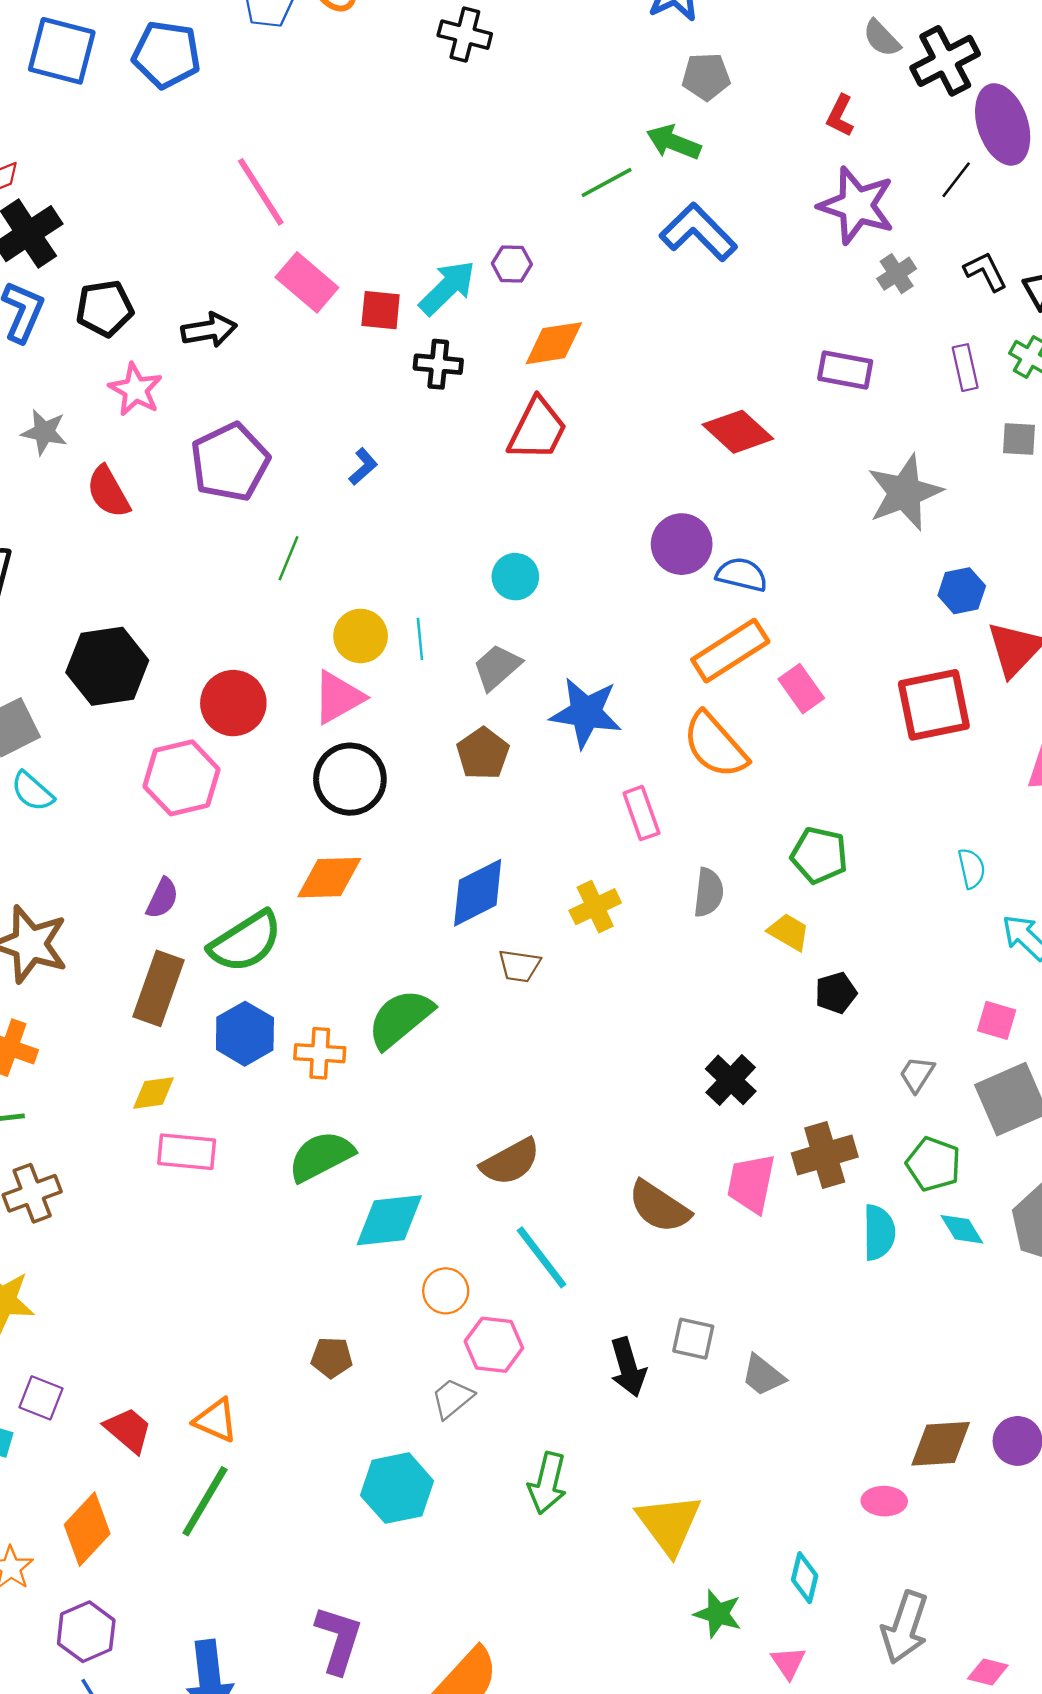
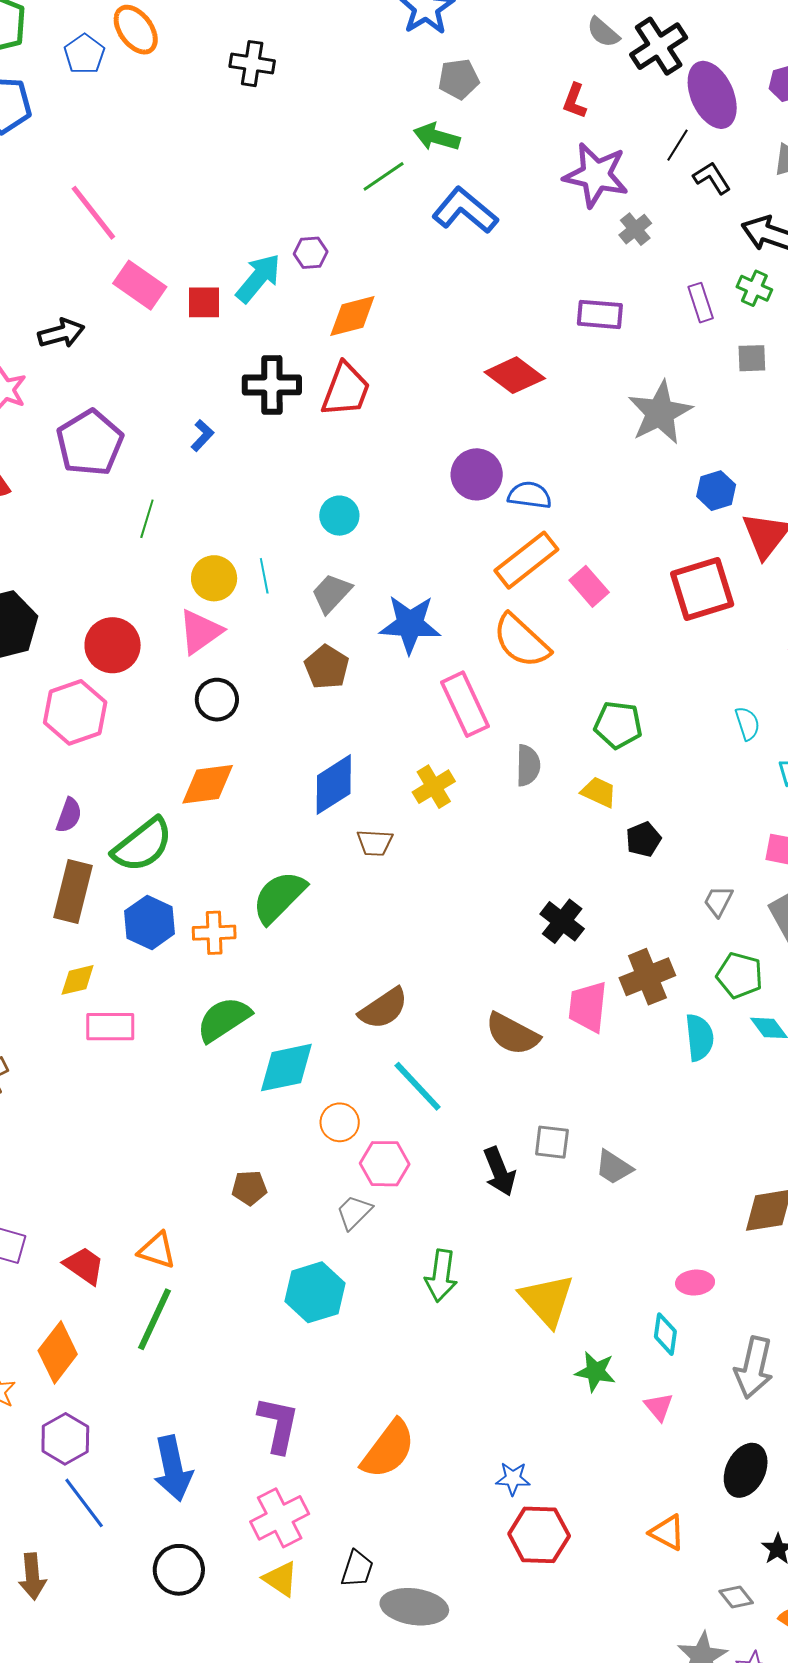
black L-shape: (985, 271) -> (712, 178), moved
black cross: (438, 364) -> (272, 385), moved, size x1.4
black circle: (350, 779) -> (217, 700), size x0.7
pink rectangle: (641, 813) -> (465, 704), size x1.4
pink ellipse: (884, 1501) -> (695, 1283), moved

